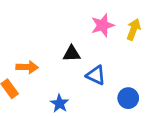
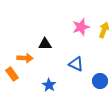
black triangle: (72, 54) -> (45, 44), moved

